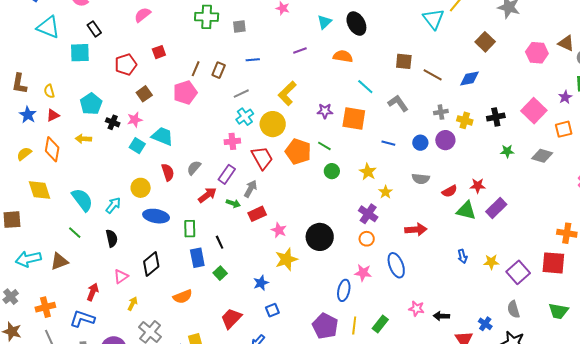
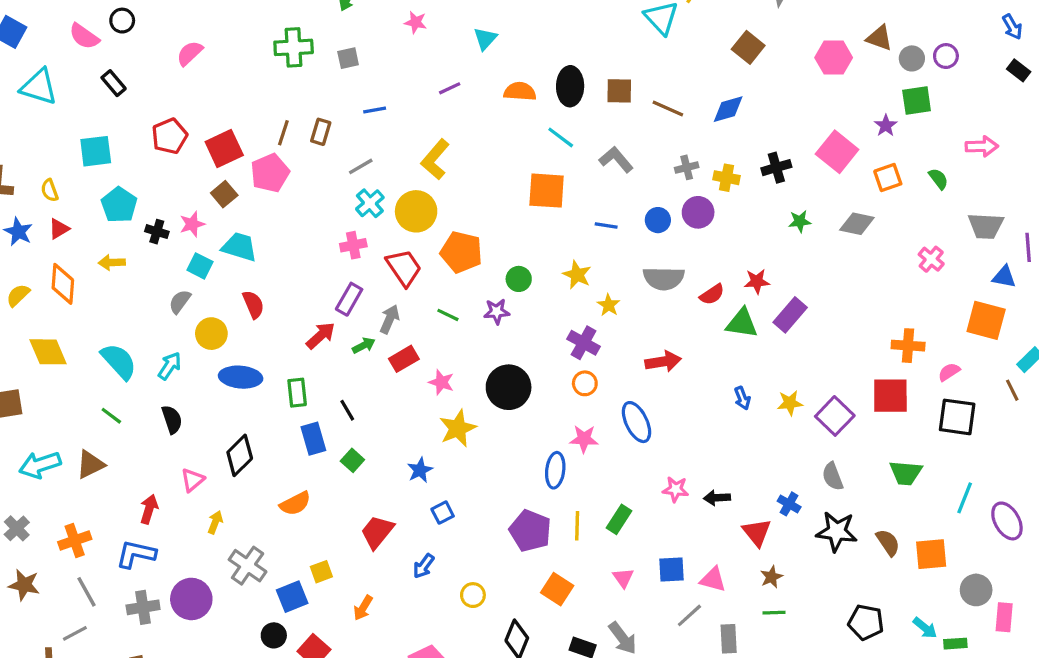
black ellipse: (356, 24) -> (570, 86), moved, turned 35
red square: (159, 52) -> (224, 149), moved, size x1.6
cyan square: (80, 53) -> (96, 151), moved
brown square: (144, 94) -> (224, 194), moved
purple star: (325, 111) -> (497, 311), moved
green line: (324, 146) -> (448, 315), moved
gray semicircle: (194, 168) -> (180, 302), moved
gray semicircle: (421, 179) -> (664, 278), size x1.4
green arrow: (233, 203) -> (364, 345), turned -40

